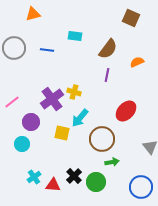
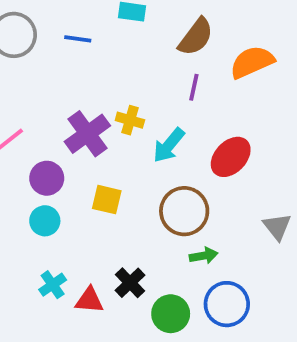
orange semicircle: (137, 62) -> (252, 62), size x1.6
cyan arrow: (80, 118) -> (169, 145), moved
cyan circle: (22, 144) -> (45, 221), moved
green circle: (96, 182) -> (171, 314), moved
blue circle: (141, 187) -> (227, 304), moved

